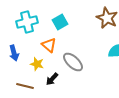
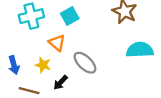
blue arrow: (14, 53) -> (14, 65), moved

